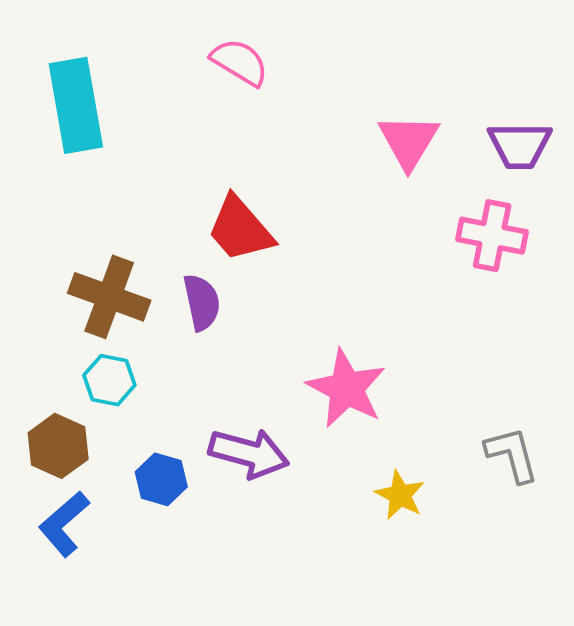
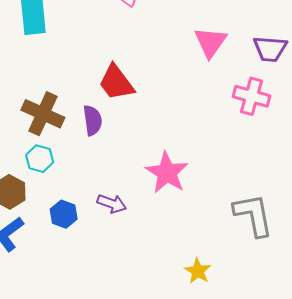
purple arrow: (249, 453) -> (112, 204), size x0.7
gray L-shape: (512, 455) -> (253, 215), size x1.4
yellow star: (400, 495) -> (198, 271), moved

